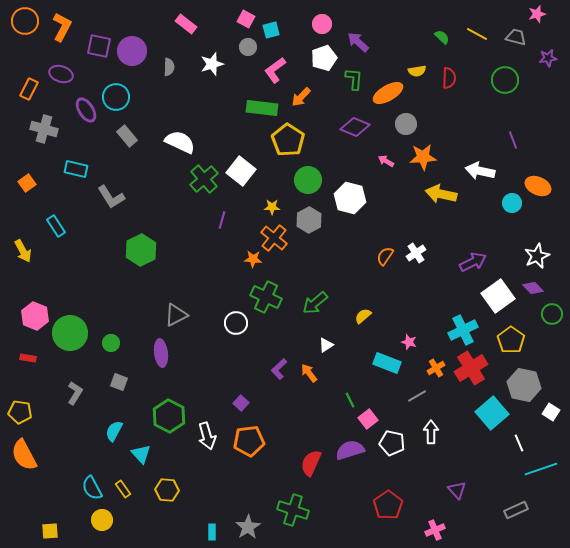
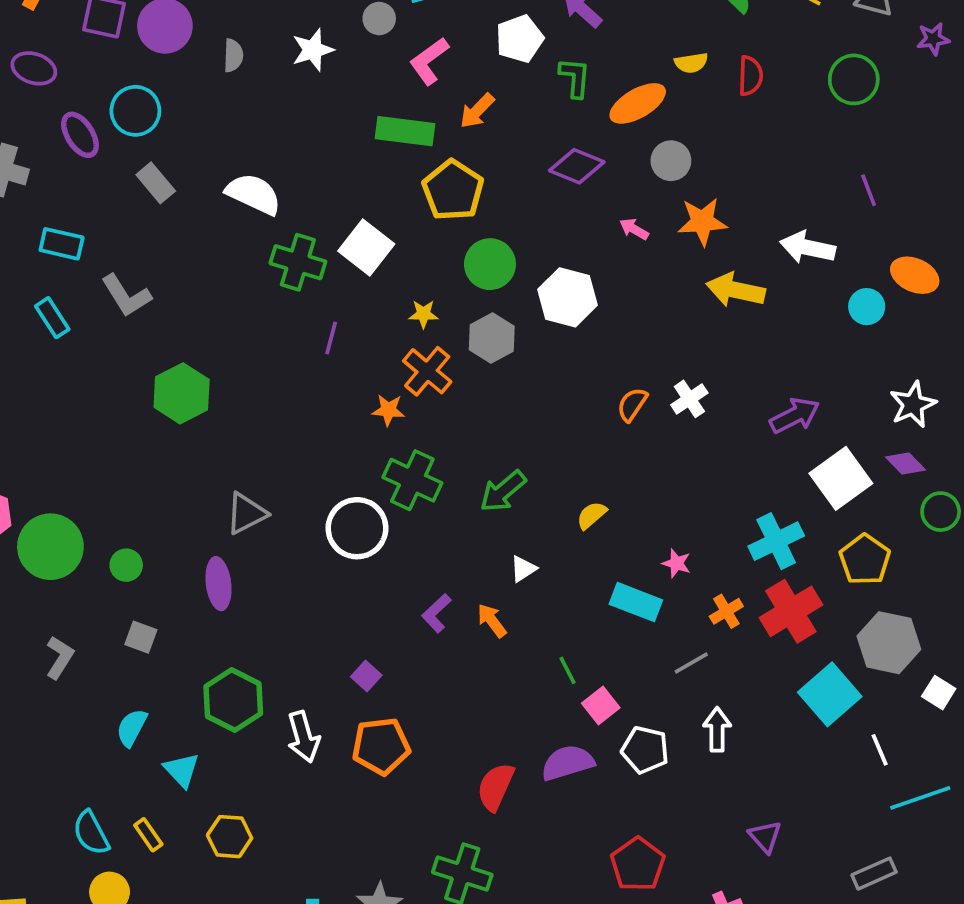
green cross: (204, 179) -> (298, 262), turned -32
cyan rectangle: (56, 226) -> (52, 318), moved
white circle: (236, 323) -> (357, 528), size x1.4

